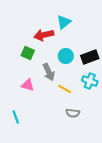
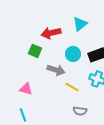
cyan triangle: (64, 22) -> (80, 24), moved
gray arrow: (49, 72) -> (56, 70), turned -48
pink triangle: (28, 85) -> (26, 89), moved

